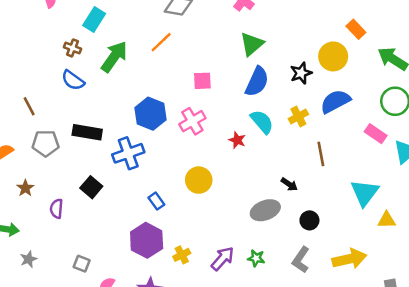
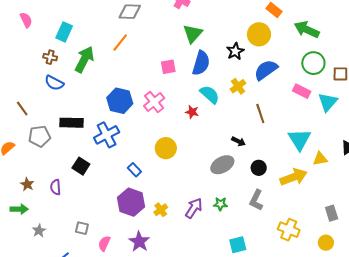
pink square: (202, 81) -> (168, 67), moved
brown star: (25, 188) -> (27, 184), moved
yellow arrow: (349, 259) -> (294, 177), moved

